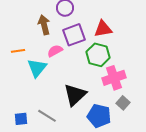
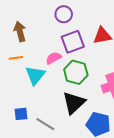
brown arrow: (44, 25) -> (20, 32), moved
green hexagon: (98, 55) -> (76, 72), moved
blue square: (21, 119) -> (21, 114), moved

